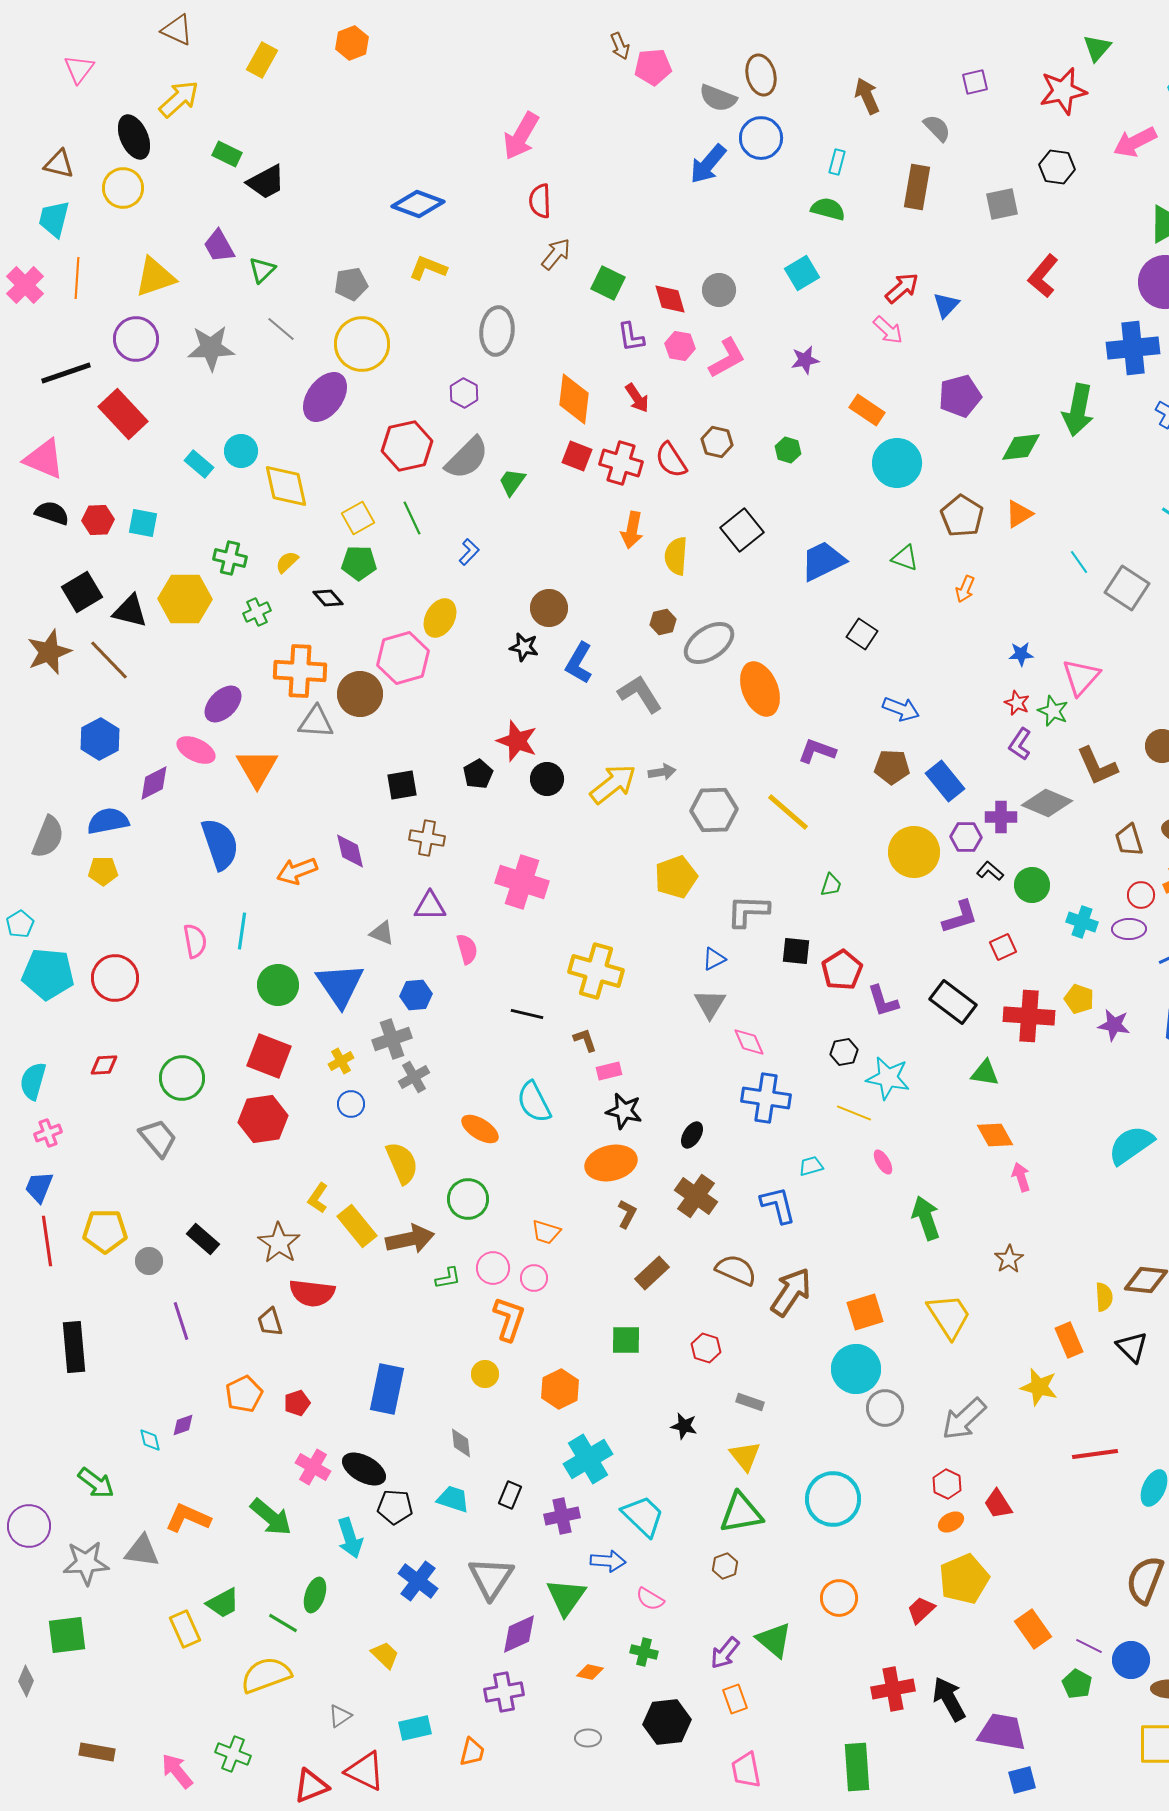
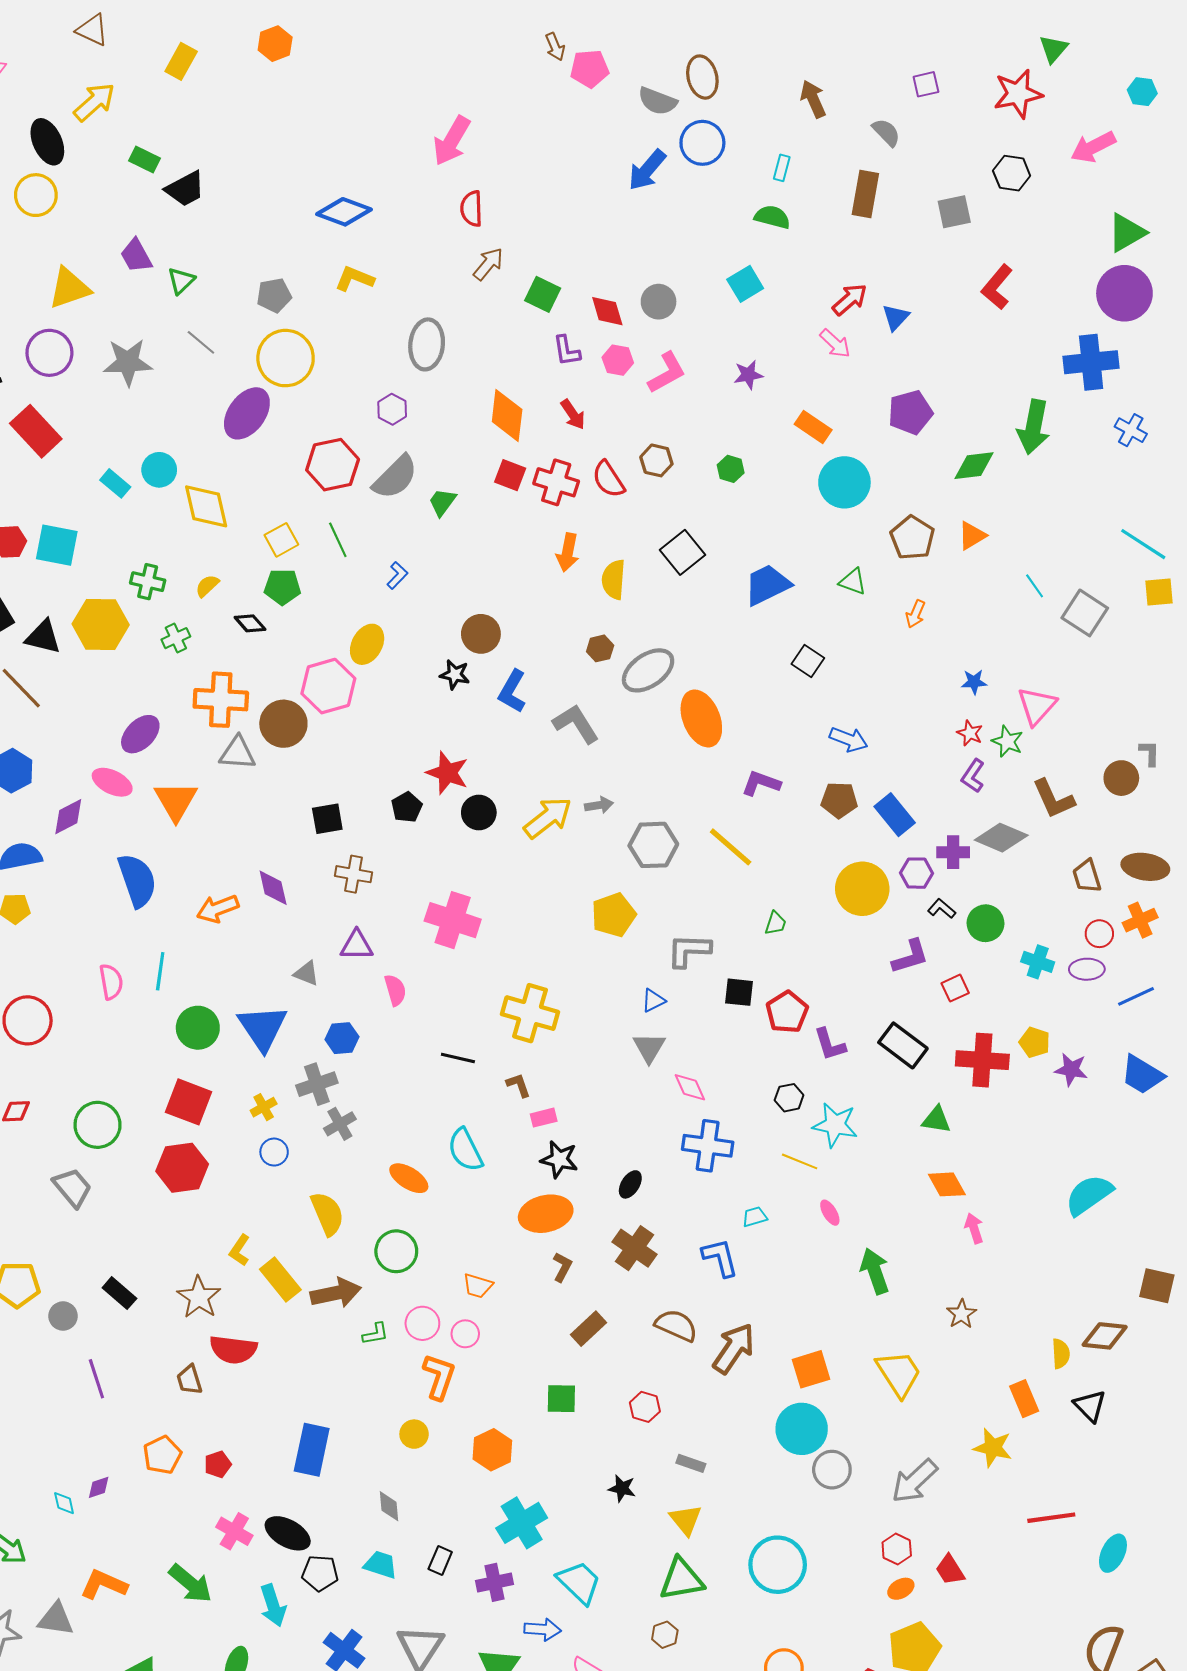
cyan square: (143, 523) -> (57, 545), size x1.4

